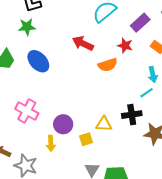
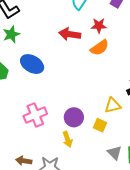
red star: (125, 45) -> (99, 26), moved
pink cross: (27, 111) -> (35, 115), turned -35
yellow square: (86, 139) -> (100, 125), turned -32

